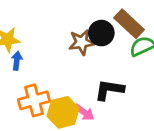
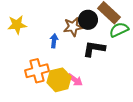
blue arrow: (17, 61) -> (54, 41), moved
black L-shape: (109, 90) -> (94, 49), moved

